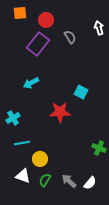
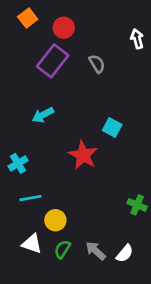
orange square: (20, 13) -> (28, 18), turned -32
gray semicircle: (70, 37) -> (97, 64), moved
red star: (60, 112) -> (83, 155), turned 30

